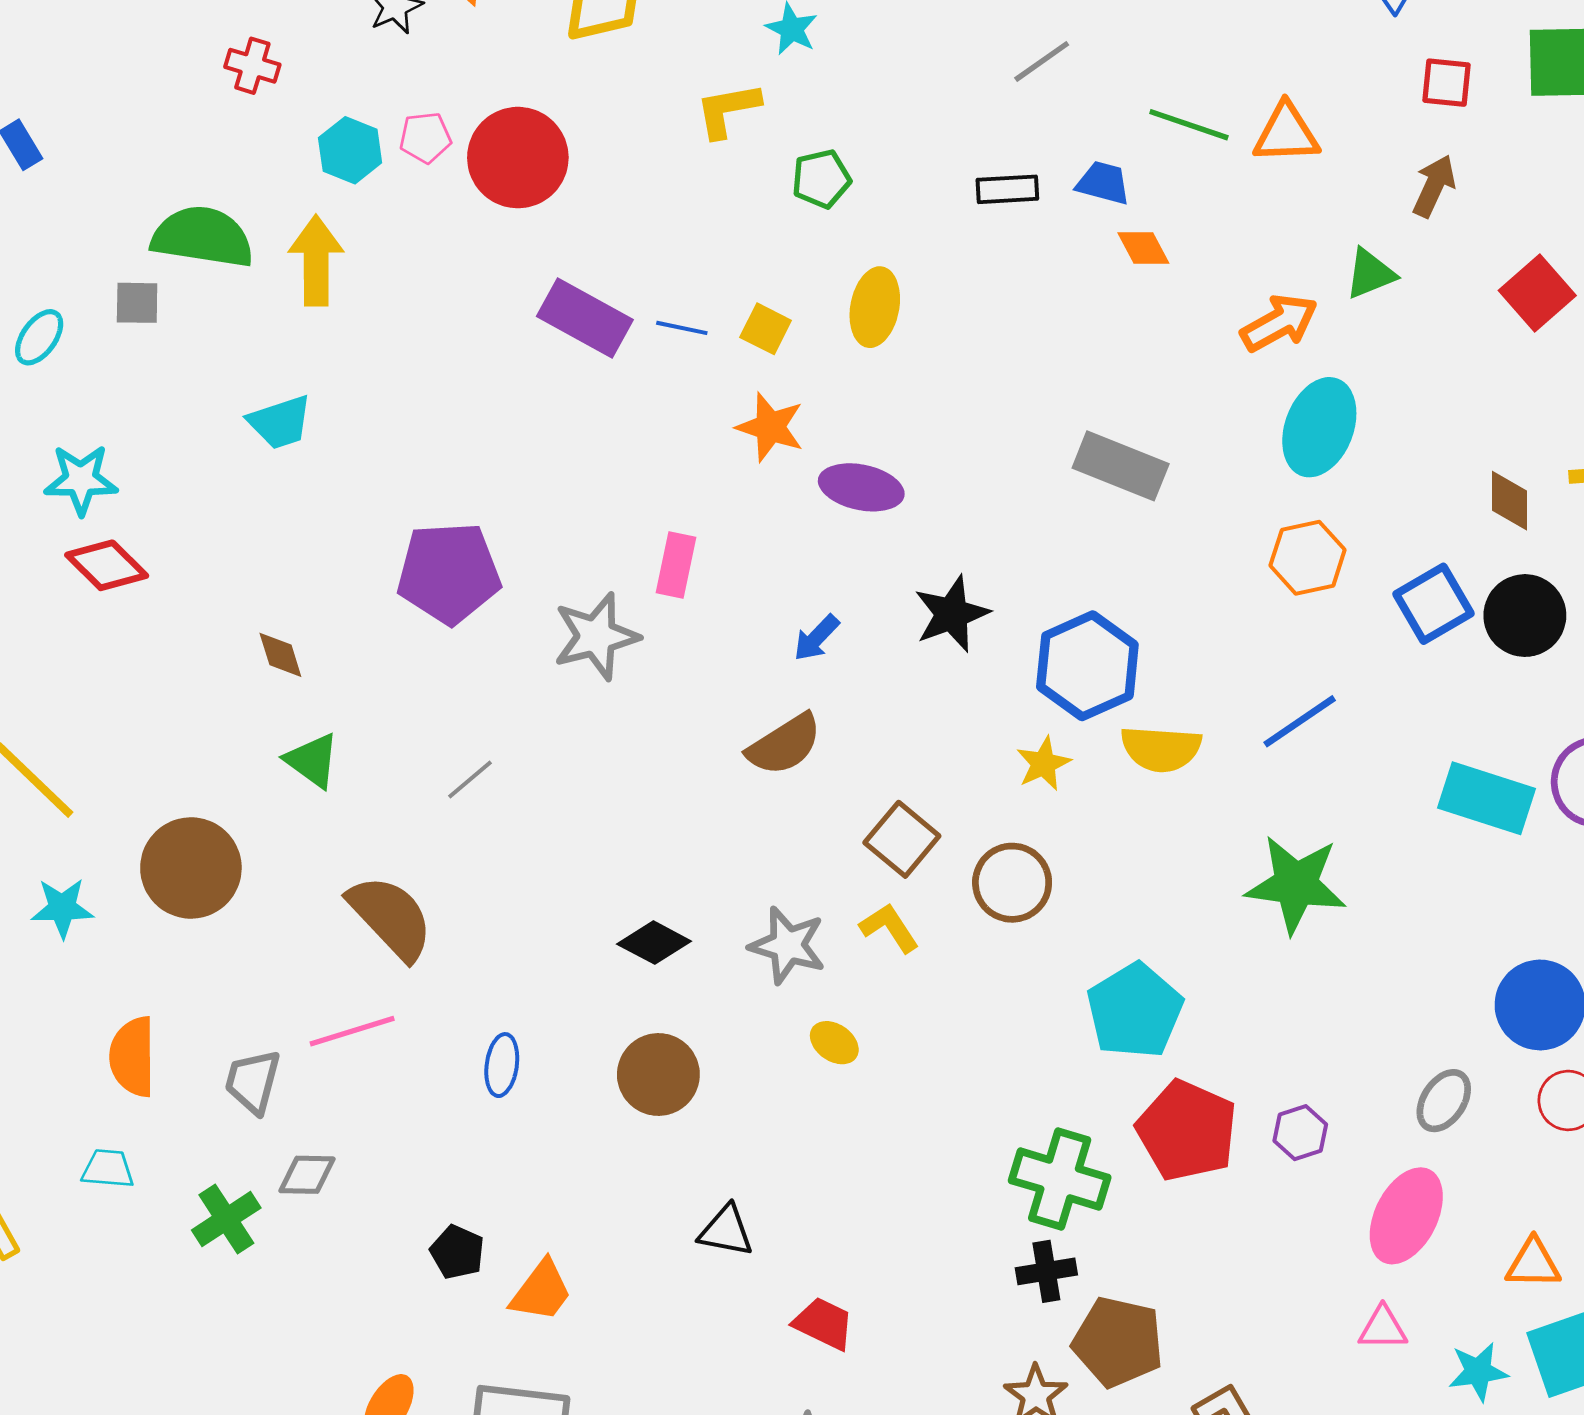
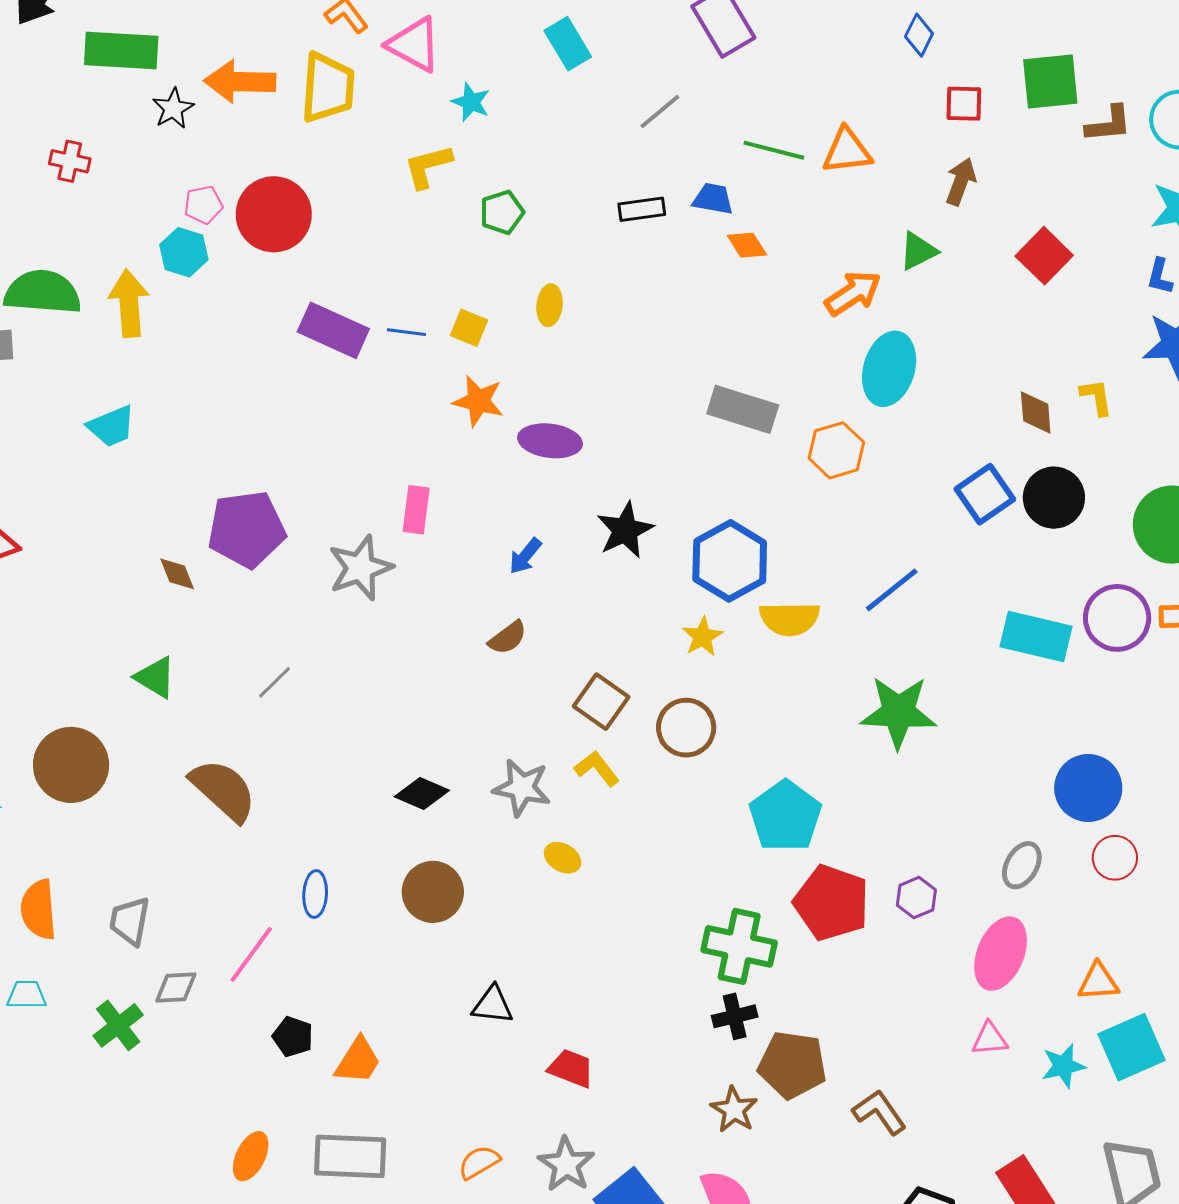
cyan hexagon: (350, 150) -> (184, 252), moved
yellow ellipse: (875, 307) -> (550, 305), size x0.7
orange hexagon: (1308, 558) -> (836, 450), moved
brown diamond: (280, 655) -> (177, 574), moved
brown semicircle: (784, 745) -> (508, 638), size x0.7
pink line: (352, 1031) -> (251, 954), moved, turned -32

